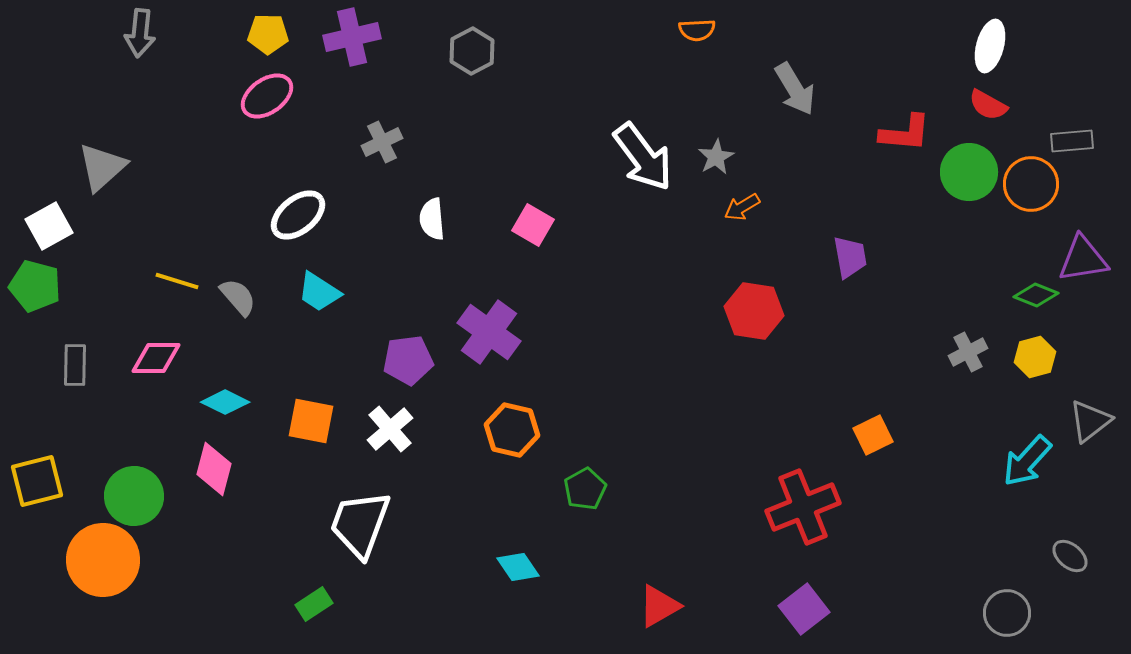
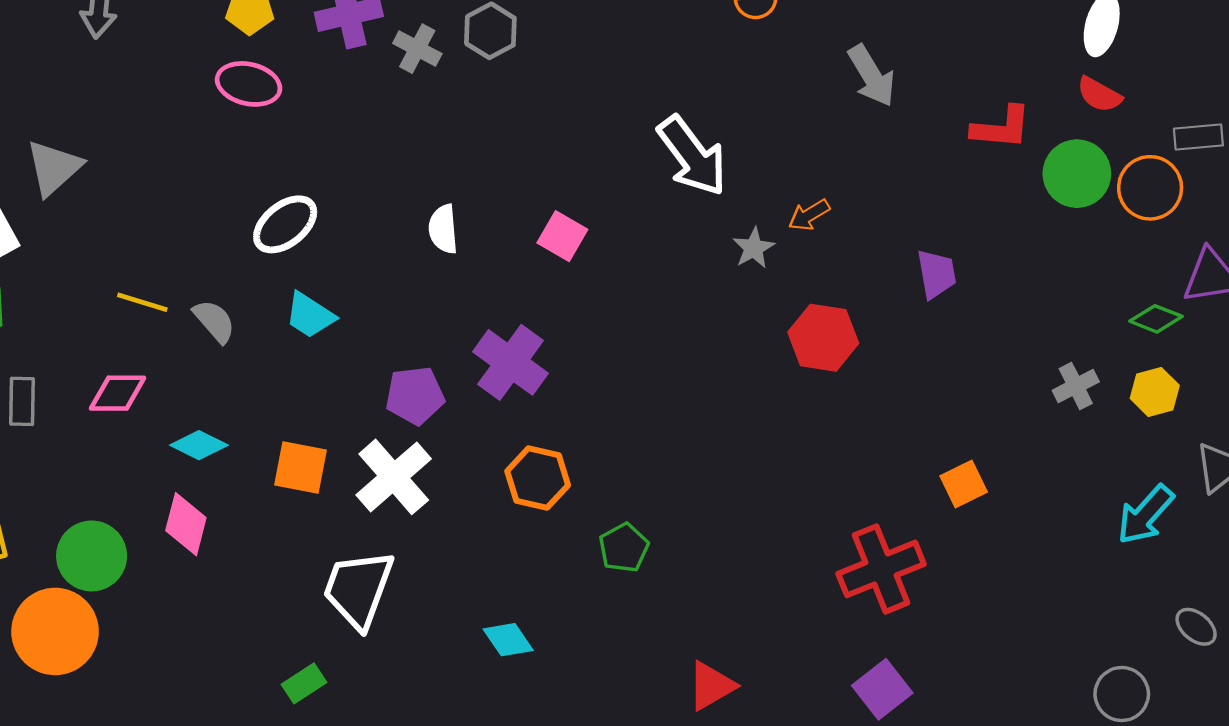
pink ellipse: (267, 96) -> (249, 84), turned 48
gray cross: (382, 142) -> (417, 49), moved, turned -36
gray star: (716, 157) -> (754, 248), moved
white cross: (390, 429) -> (394, 477), size x1.4
cyan diamond: (518, 567) -> (508, 640), moved

